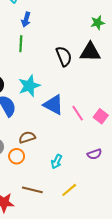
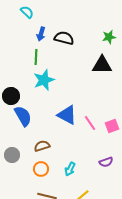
black semicircle: (64, 56) -> (64, 38), moved, turned -54
cyan star: (29, 86) -> (44, 80), moved
pink square: (101, 116) -> (112, 126), turned 32
orange circle: (17, 156) -> (41, 169), moved

